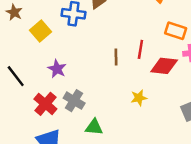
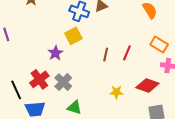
yellow square: (41, 31) -> (73, 36), moved
red diamond: (164, 66) -> (147, 85), moved
black line: (16, 76) -> (16, 90), moved

